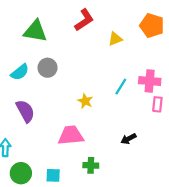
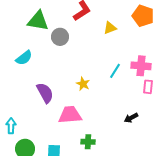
gray circle: (48, 68) -> (60, 37), moved
purple semicircle: (25, 111) -> (45, 93), moved
black arrow: (129, 139) -> (131, 118), moved

